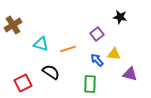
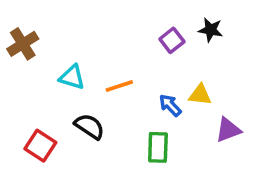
purple square: (97, 34) -> (172, 40), moved
purple triangle: (130, 74) -> (228, 130), turned -35
red square: (23, 83) -> (40, 146), turned -30

